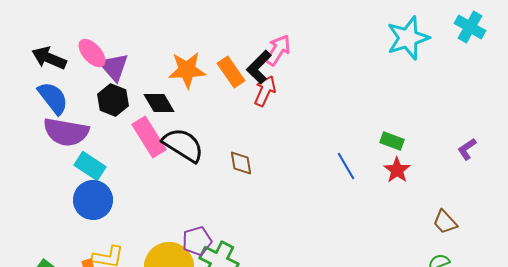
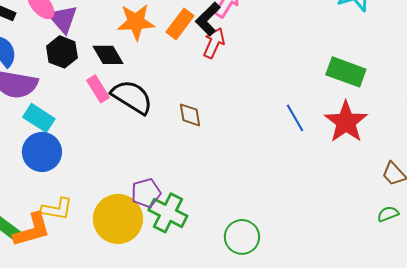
orange rectangle: (231, 72) -> (180, 24), turned 72
pink rectangle: (149, 137) -> (98, 89), size x0.7
green rectangle: (392, 141) -> (346, 72), moved, size x1.6
red star: (397, 170) -> (346, 122), size x1.6

